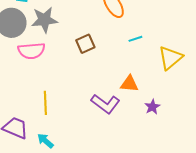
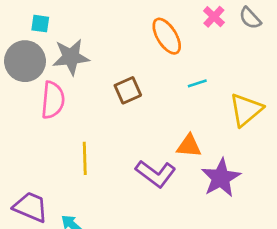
pink semicircle: (31, 51) -> (53, 100), turned -80
yellow line: (45, 103) -> (85, 158), moved
purple star: (152, 107) -> (221, 178), size x1.8

